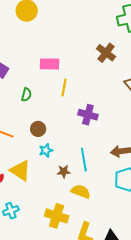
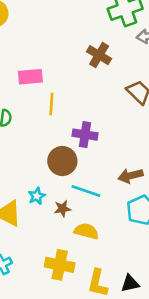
brown circle: (38, 129) -> (62, 161), moved, size x1.5
cyan star: (46, 150) -> (37, 196), moved
cyan line: (84, 160) -> (86, 191), turned -55

